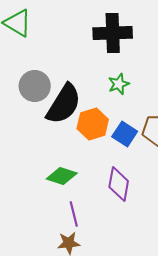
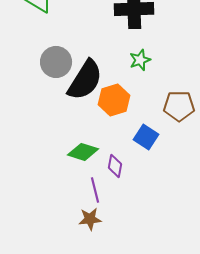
blue square: (125, 134) -> (146, 137), moved
purple diamond: (119, 184) -> (115, 166), moved, size x0.7

